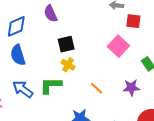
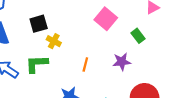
black square: (66, 44) -> (39, 24), moved
orange line: (97, 88) -> (85, 64), turned 64

